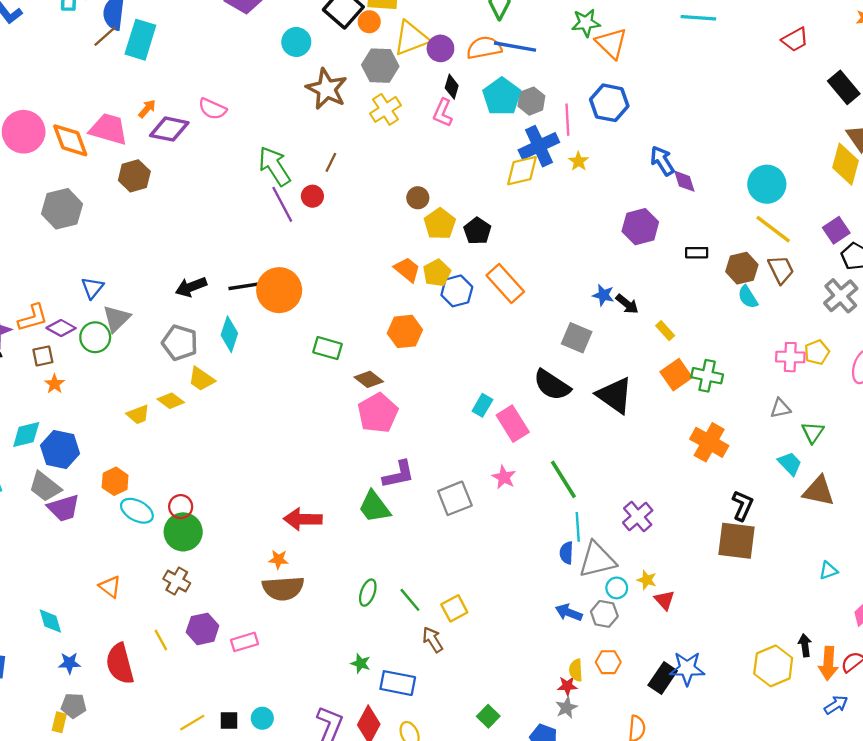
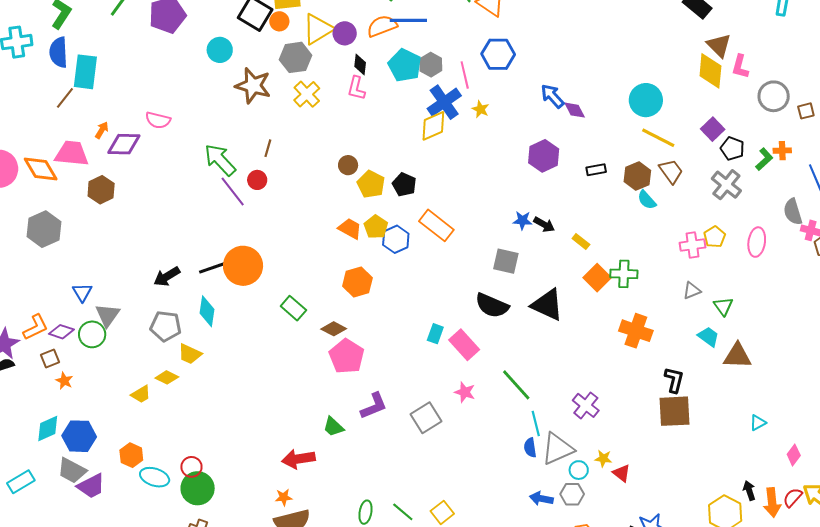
brown line: (105, 36) -> (65, 98), moved
green rectangle: (327, 348) -> (293, 308), turned 35
green trapezoid: (374, 507) -> (333, 427), moved, size x0.7

